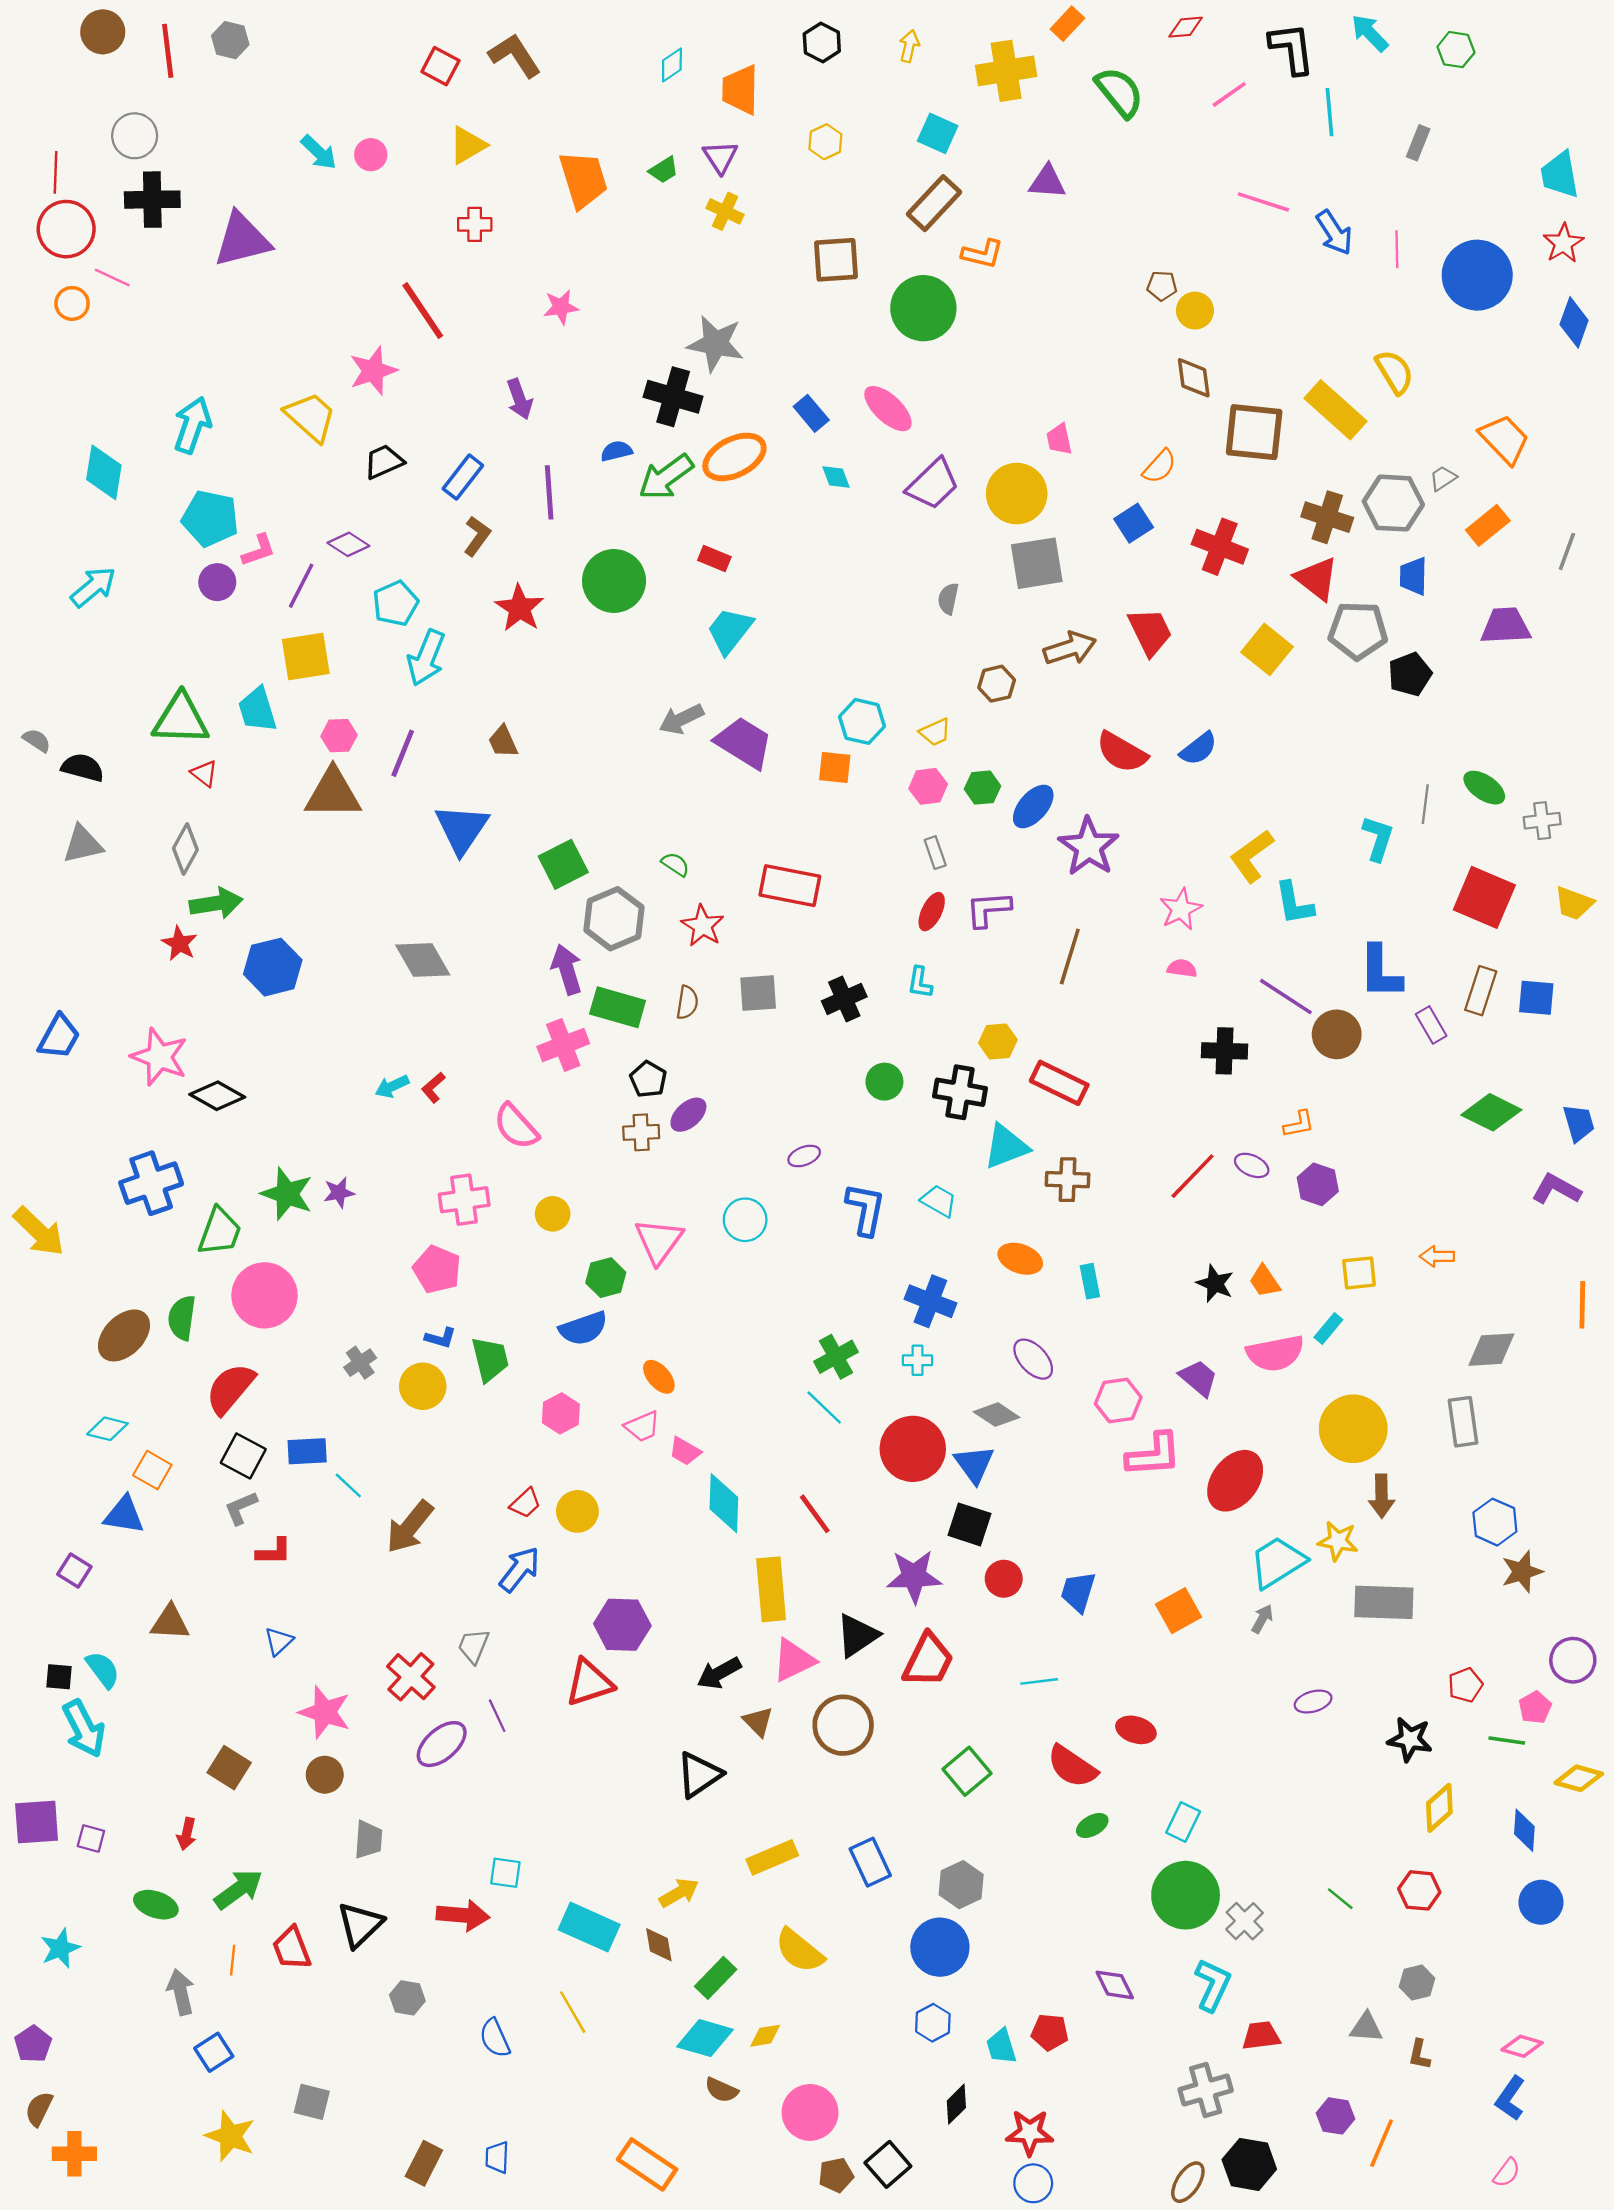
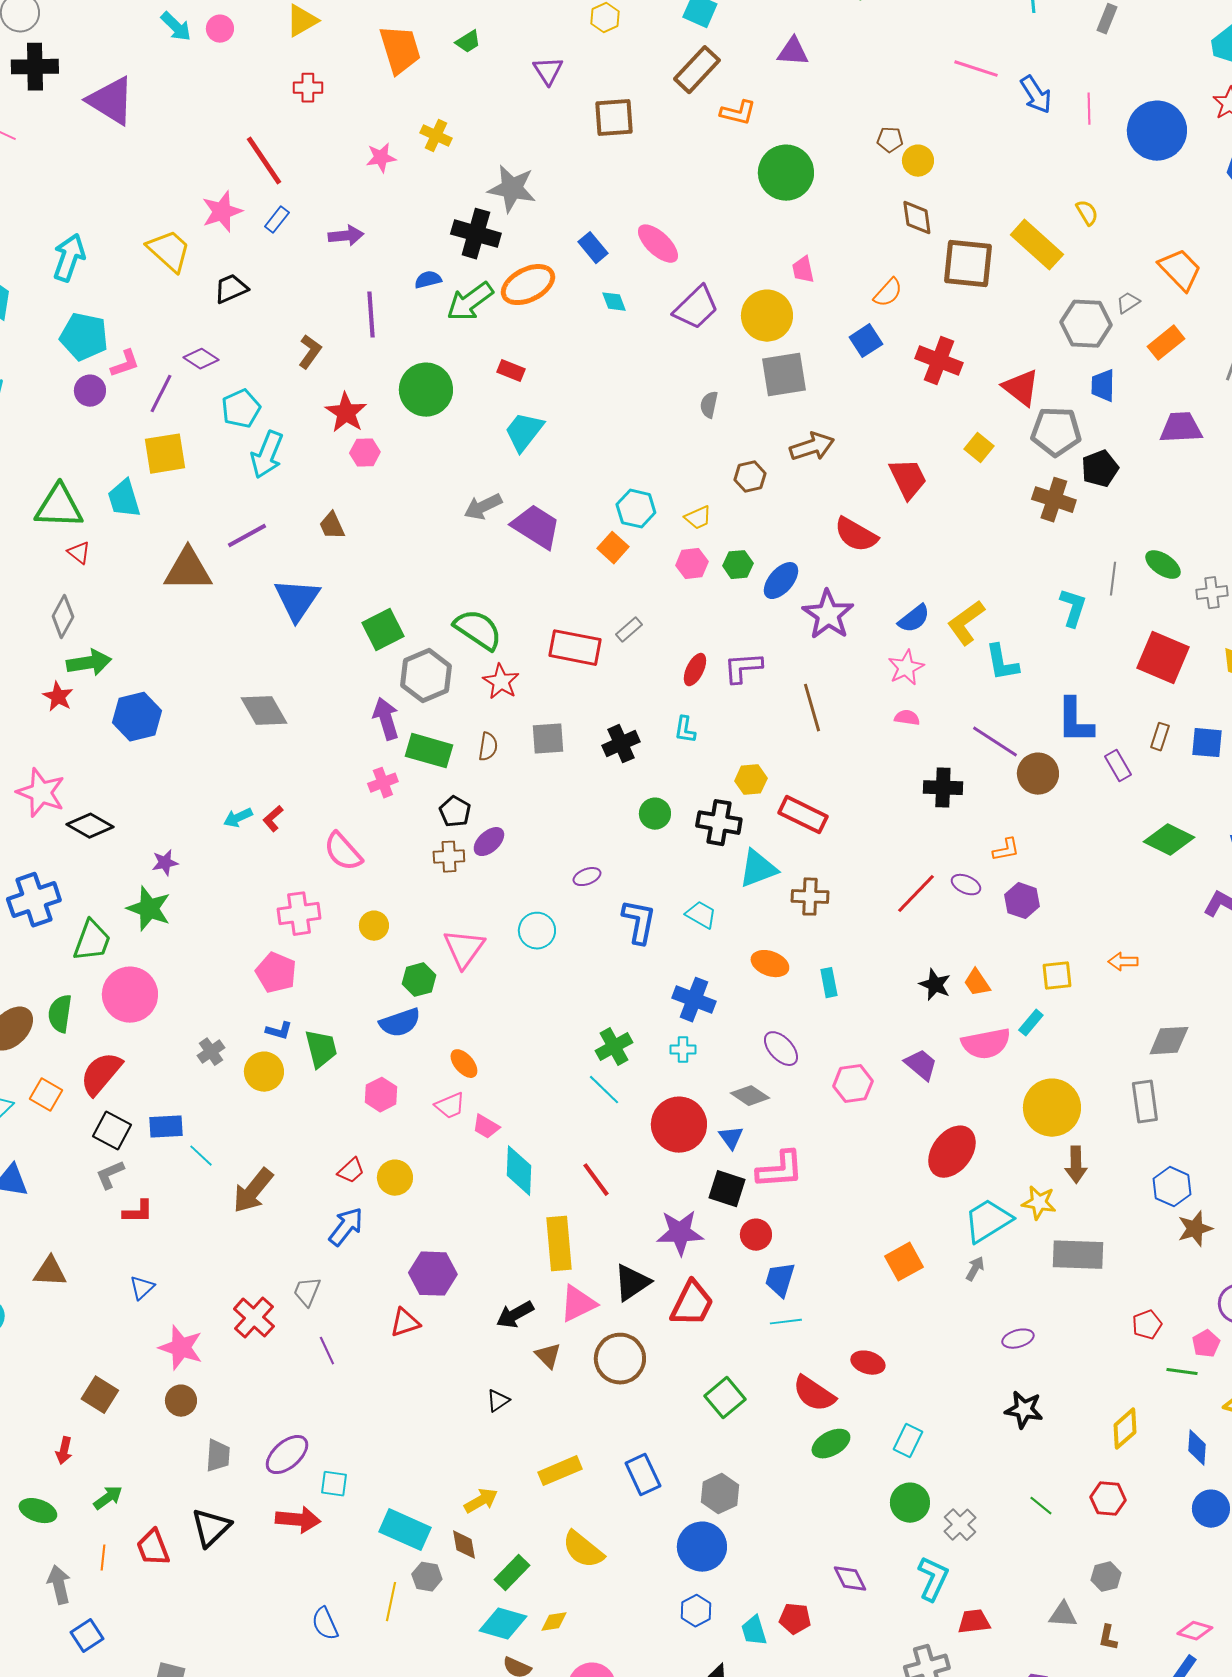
purple triangle: (720, 157) -> (548, 71), moved
yellow cross: (725, 211) -> (436, 136), moved
purple triangle: (242, 240) -> (111, 101), turned 46
green circle: (923, 308) -> (786, 173), moved
yellow semicircle: (1395, 372) -> (1087, 213), size x0.7
purple arrow: (520, 399) -> (346, 236), turned -76
blue rectangle: (463, 477) -> (277, 220), moved, size x0.7
brown cross: (1327, 517) -> (1054, 500), moved
red trapezoid: (1150, 632) -> (908, 479), moved
yellow square: (1267, 649) -> (979, 448), size x0.7
pink hexagon: (339, 736) -> (365, 453), moved
blue semicircle: (1199, 749) -> (914, 619), moved
purple line: (403, 753) -> (247, 536), turned 39
orange square: (835, 768) -> (613, 548), turned 36
gray rectangle: (935, 853) -> (629, 630), moved, turned 68
green semicircle: (675, 864) -> (478, 630), size x2.0
brown line: (1070, 956) -> (812, 708), turned -33
brown rectangle: (1481, 991) -> (1160, 737), size x0.7
pink cross: (563, 1045) -> (383, 783), size x0.7
purple star: (339, 1193) -> (165, 863), moved
pink L-shape: (1154, 1455) -> (780, 1170), moved
blue triangle: (974, 1464) -> (731, 1138), size x0.7
orange square: (152, 1470) -> (46, 1095), moved
blue trapezoid: (1078, 1592) -> (780, 1280), moved
red triangle: (589, 1683) -> (405, 1323), size x0.7
black star: (1410, 1739) -> (1024, 1410), moved
purple ellipse: (442, 1744) -> (287, 1455), moved
black triangle: (699, 1775) -> (498, 1401), size x0.6
green ellipse: (1092, 1826) -> (831, 1444), size x1.4
green arrow: (239, 1889) -> (108, 1498), size x0.7
green circle: (1186, 1895) -> (910, 1503), size x0.7
gray hexagon: (407, 1998) -> (427, 1577), moved
yellow line: (573, 2012) -> (391, 1602), turned 42

